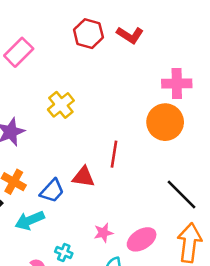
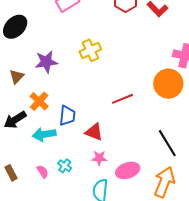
red line: (114, 154) -> (122, 99), turned 45
red triangle: (83, 177) -> (94, 132), moved
blue trapezoid: (52, 191) -> (67, 116), turned -50

